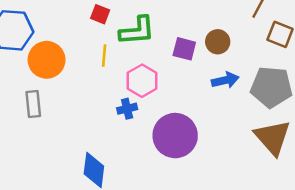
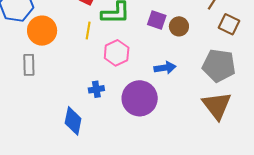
purple square: (184, 49) -> (157, 20), moved
blue arrow: (225, 80) -> (165, 68), moved
blue cross: (127, 109) -> (96, 89), moved

